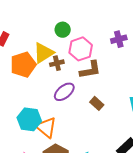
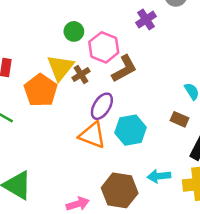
brown rectangle: (97, 103) -> (179, 119), moved
cyan hexagon: (29, 119) -> (131, 130), moved
orange triangle: (46, 127) -> (92, 135), moved

